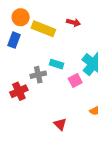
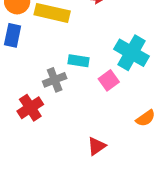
red triangle: (60, 124) -> (96, 146), turned 48

